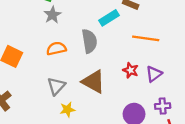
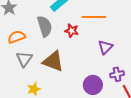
red star: (131, 70) -> (72, 31), moved
gray triangle: (56, 86) -> (24, 59), moved

